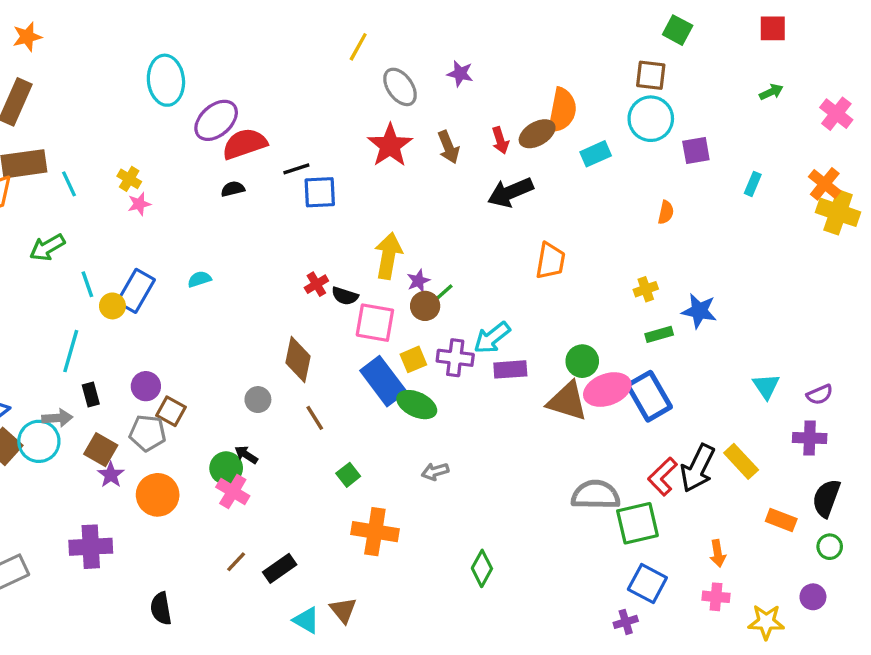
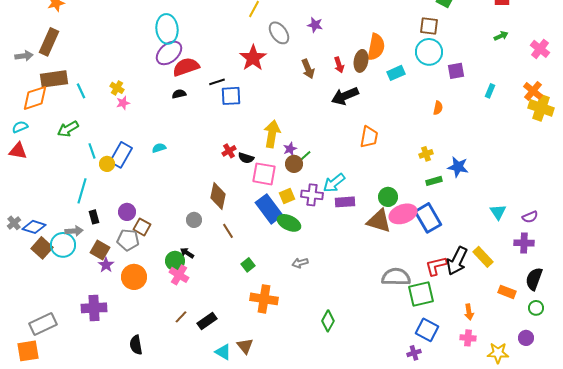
cyan ellipse: (166, 80) -> (167, 29), moved
brown ellipse: (537, 134) -> (361, 61), turned -50
red star: (390, 145) -> (253, 58), moved
red L-shape: (662, 476) -> (436, 266), turned 30

